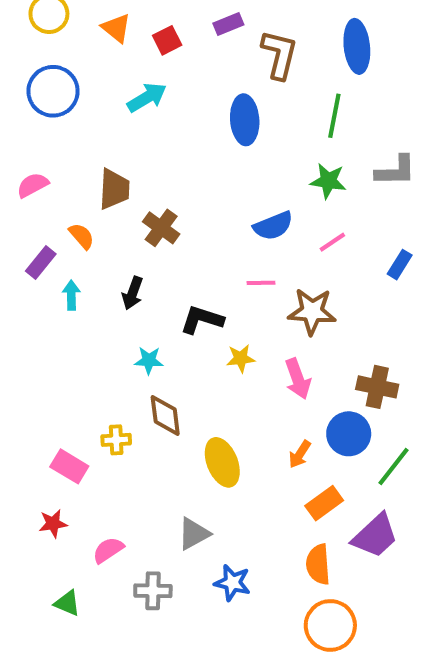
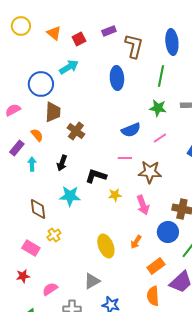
blue circle: (53, 91) -> (41, 84), moved
cyan star: (149, 360) -> (70, 196), size x1.5
brown diamond: (165, 415) -> (38, 209), moved
yellow cross: (116, 440) -> (54, 235), turned -32
orange arrow: (300, 454) -> (136, 242), moved

